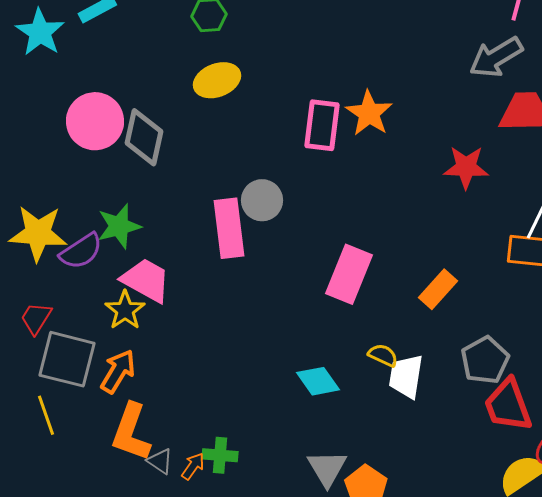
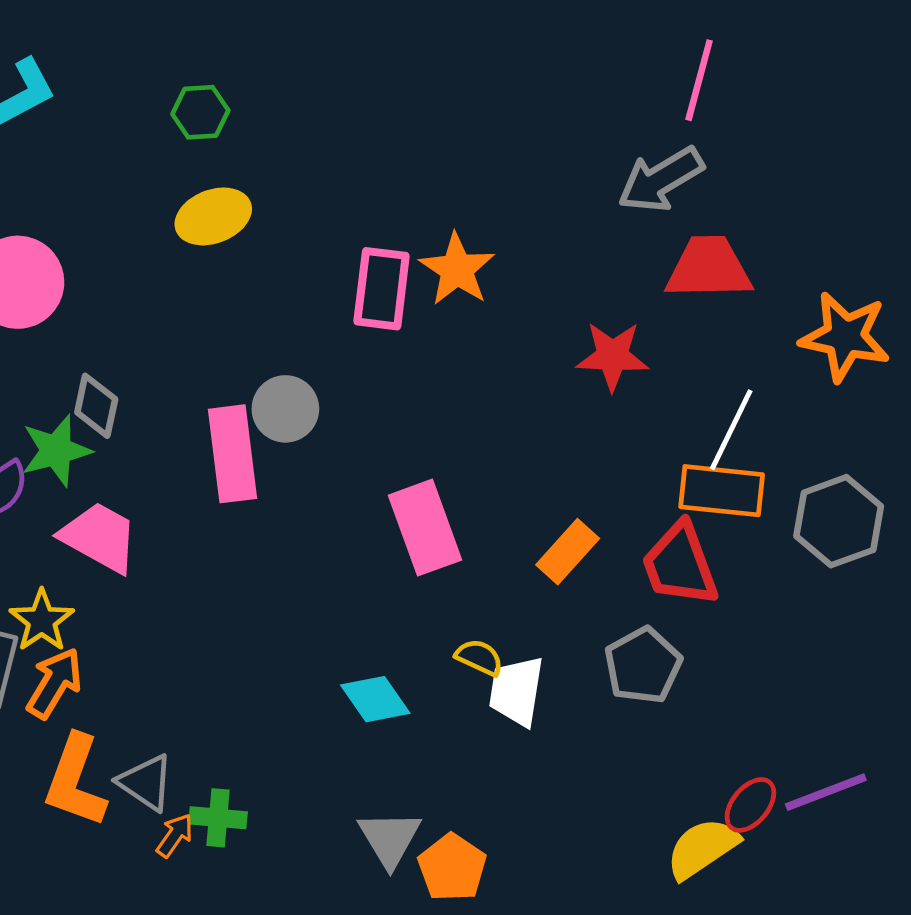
gray diamond: (144, 137) -> (96, 406), moved, size x0.7
pink rectangle: (349, 274) -> (425, 528), turned -42
yellow star: (125, 310) -> (42, 621), moved
red trapezoid: (508, 405) -> (680, 564), moved
gray triangle: (160, 461) -> (146, 783), moved, size x1.4

